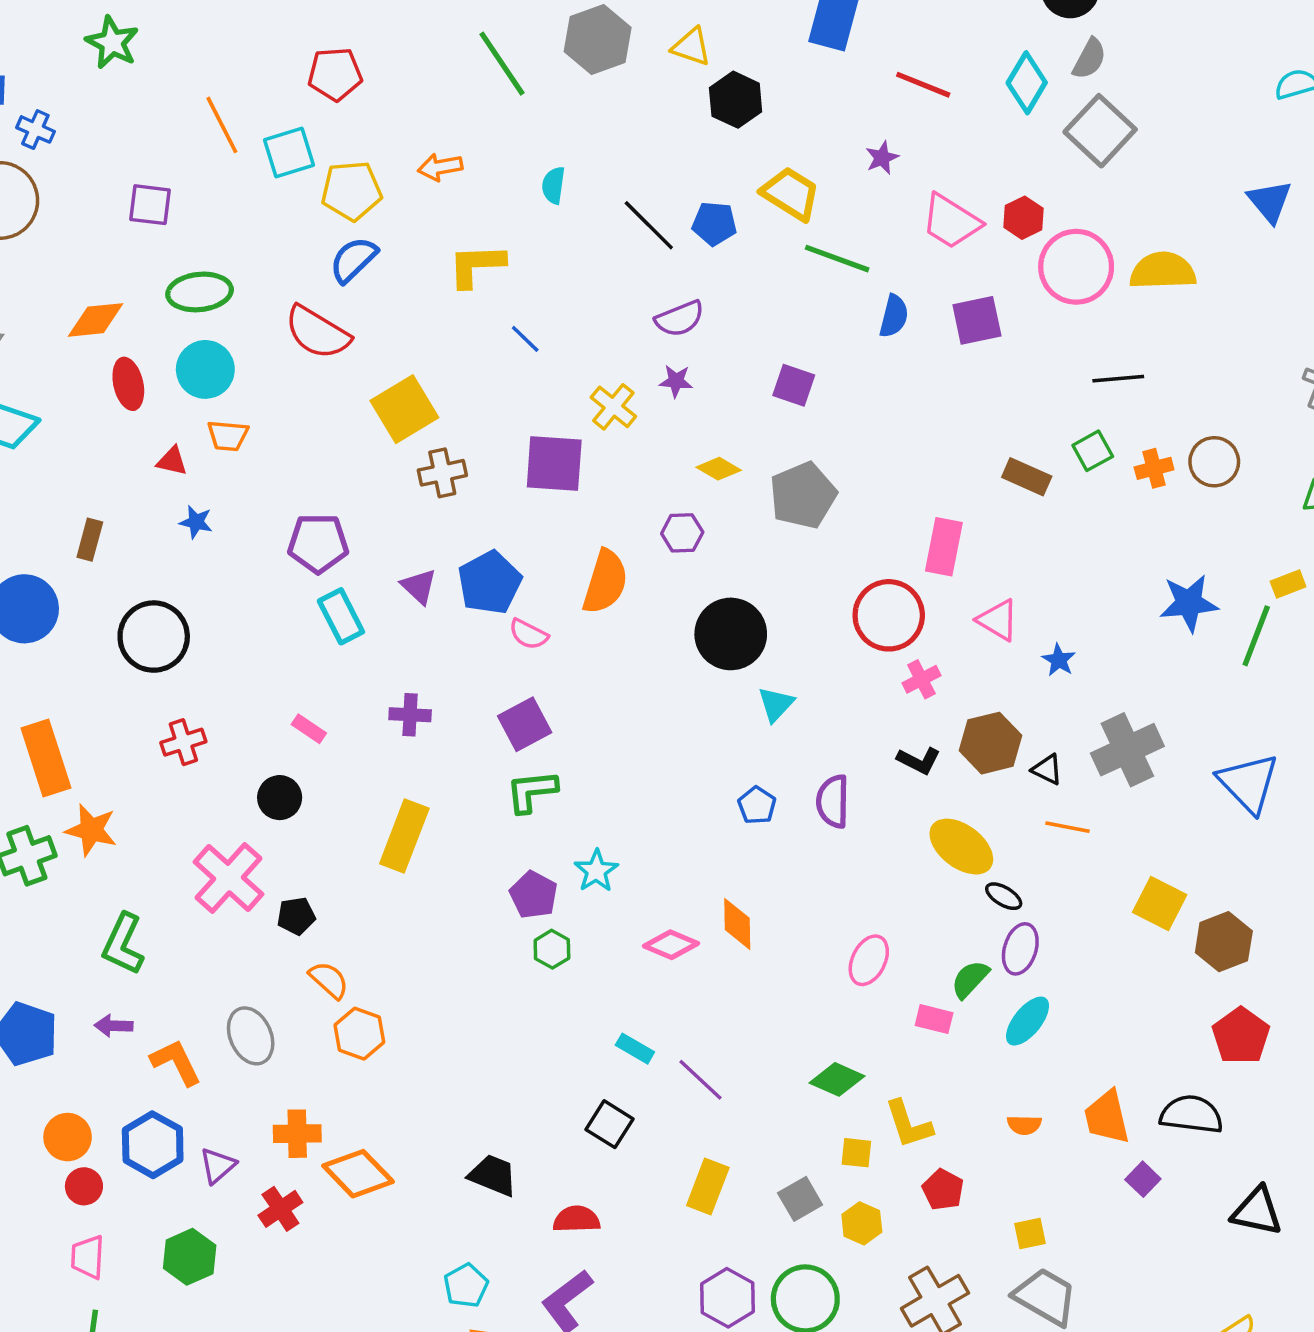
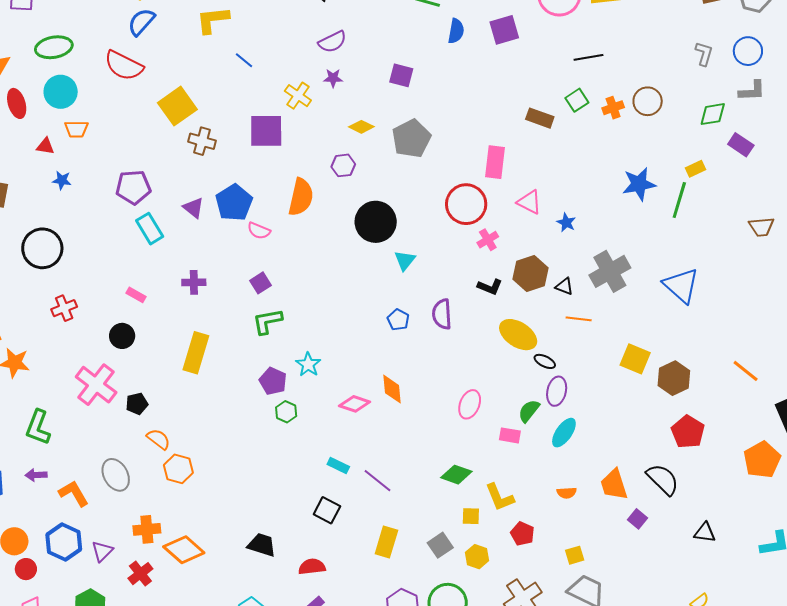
brown cross: (442, 473) -> (202, 141), turned 32
purple square: (525, 724) -> (260, 283), size x0.7
black semicircle: (1191, 1114) -> (663, 479), turned 42
black triangle: (1257, 1211) -> (705, 532), size x0.7

